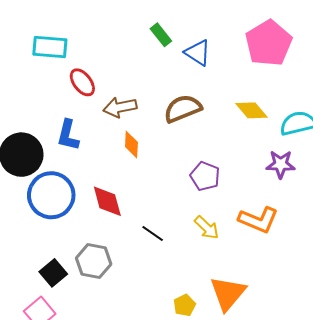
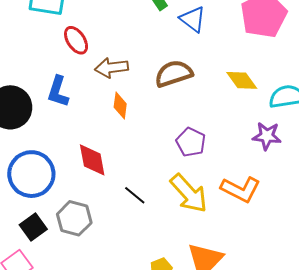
blue circle: (51, 195) -> (31, 174), moved
yellow arrow: (207, 228) -> (189, 193), size x1.6

